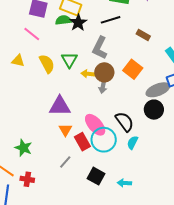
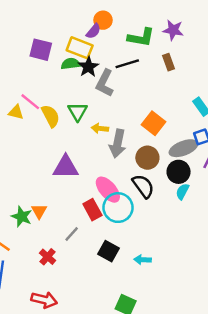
pink line: (32, 34) -> (30, 102), moved
brown rectangle: (143, 35) -> (169, 62), moved, turned 40
gray L-shape: (100, 48) -> (105, 83), moved
brown circle: (104, 72) -> (147, 158), moved
gray arrow: (103, 86) -> (118, 144), size x1.6
orange triangle: (65, 130) -> (39, 211), moved
cyan semicircle: (132, 143) -> (182, 192), moved
red cross: (27, 179) -> (48, 257), moved, turned 32

